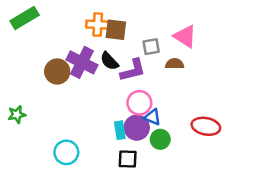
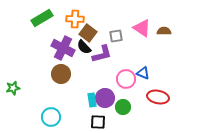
green rectangle: (25, 18) -> (42, 18), moved
brown square: (116, 30) -> (88, 33), moved, turned 30
brown semicircle: (175, 64) -> (164, 31), moved
brown circle: (57, 72) -> (61, 74), moved
pink circle: (139, 103) -> (126, 79), moved
blue triangle: (152, 117) -> (143, 73), moved

